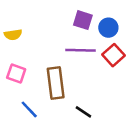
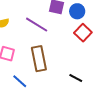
purple line: (81, 50) -> (37, 25), moved, turned 35
black line: (83, 112) -> (76, 78), moved

